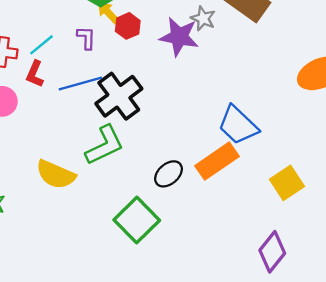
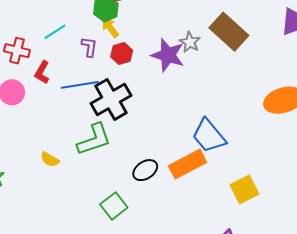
red hexagon: (128, 26) -> (122, 54), moved
cyan line: (41, 45) -> (55, 32), moved
yellow semicircle: (56, 174) -> (50, 159), size x0.6
green square: (137, 220) -> (114, 206), size x0.7

